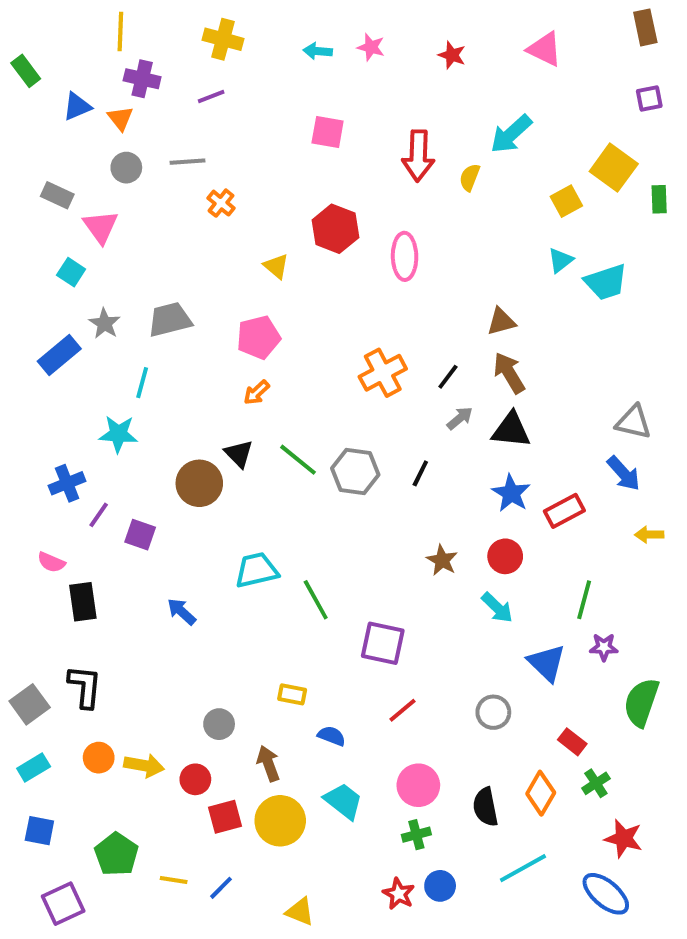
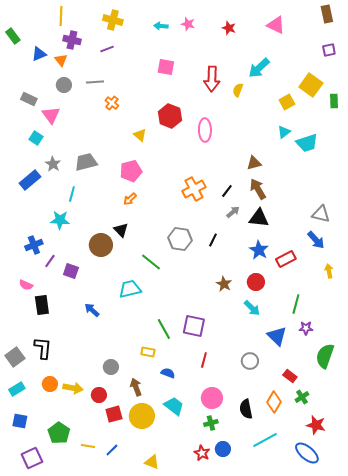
green line: (298, 460) -> (151, 262), moved
yellow arrow: (649, 535) -> (329, 271), turned 80
green line: (316, 600) -> (164, 329), moved
red line: (403, 710) -> (204, 360), turned -35

